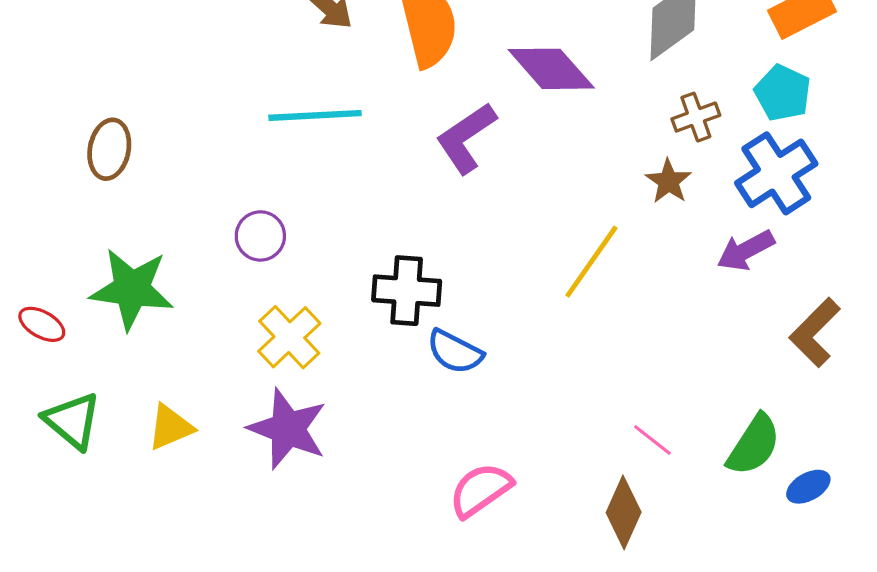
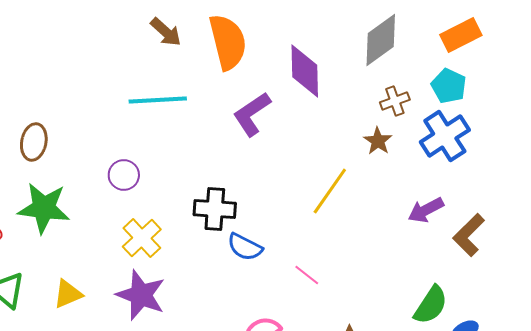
purple diamond: (551, 69) -> (305, 71), turned 40
brown ellipse: (109, 149) -> (34, 142), moved
purple arrow: (746, 250) -> (426, 210), moved
pink line: (652, 440) -> (307, 275), moved

